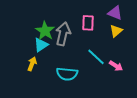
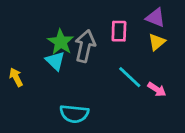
cyan triangle: (41, 45) -> (55, 61), turned -42
yellow arrow: (32, 64) -> (16, 77), moved, turned -48
cyan semicircle: (67, 74) -> (74, 114), moved

